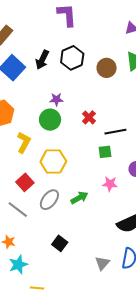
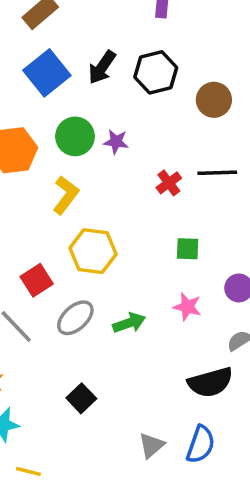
green circle: (50, 120) -> (75, 136), moved
black line: (115, 132) -> (217, 173), moved
yellow L-shape: (24, 142) -> (66, 195), moved

